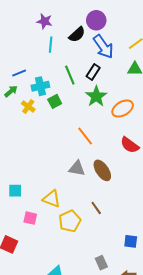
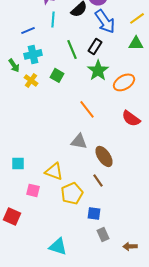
blue line: (19, 73) -> (28, 30), moved
cyan cross: (40, 86) -> (33, 54), moved
green arrow: (11, 91) -> (14, 65), turned 96
green square: (55, 101) -> (57, 75), turned -32
brown ellipse: (102, 170) -> (104, 156), moved
blue square: (131, 241) -> (94, 213), moved

